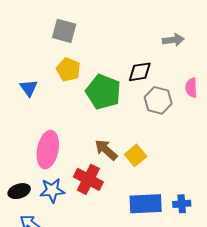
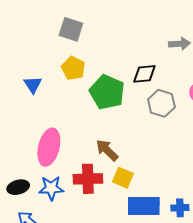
yellow square: (136, 155) -> (123, 178), moved, turned -30
red cross: (88, 179) -> (88, 179), turned -32

